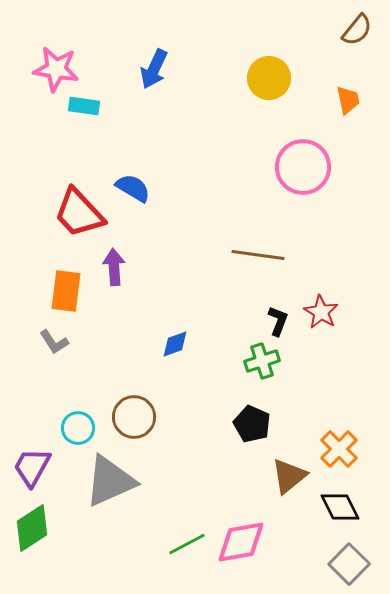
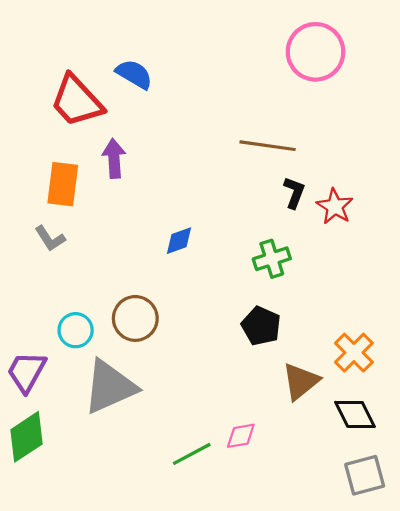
black L-shape: (278, 321) -> (294, 193), moved
pink diamond: (241, 542) -> (241, 436), moved, size x0.6
gray square: (349, 564) -> (365, 475), turned 30

